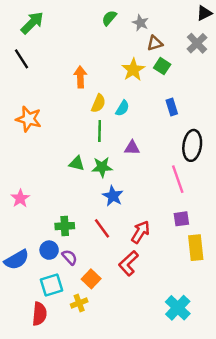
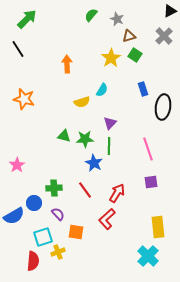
yellow semicircle: (98, 103) -> (82, 102), moved, turned 49
green line: (100, 131) -> (109, 146), moved
black ellipse: (192, 145) -> (163, 107), moved
purple triangle: (132, 148) -> (110, 123), turned -48
yellow rectangle: (196, 248) -> (158, 227), moved
blue circle: (49, 250) -> (34, 203), moved
orange square: (91, 279) -> (76, 232), turned -35
yellow cross: (79, 303) -> (58, 252), moved

